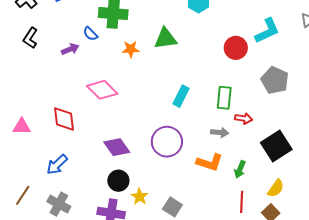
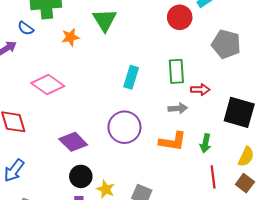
green triangle: (165, 39) -> (105, 20), turned -45
black square: (276, 146) -> (239, 112), turned -32

